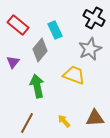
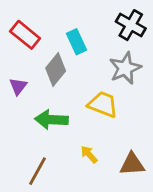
green arrow: (37, 86) -> (51, 120), turned -75
yellow arrow: (64, 121) -> (89, 154), moved

